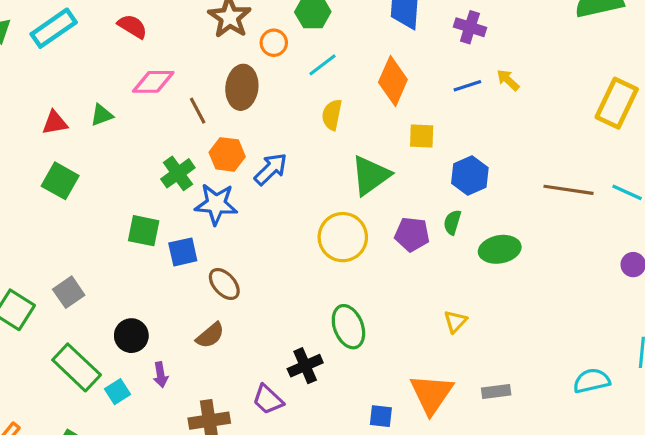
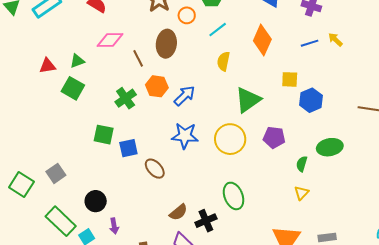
yellow square: (422, 136) -> (290, 79), moved
green square: (60, 181) -> (73, 88), moved
blue star: (216, 204) -> (185, 136), moved
green semicircle: (452, 222) -> (302, 164), moved
brown semicircle: (210, 335) -> (178, 212), moved

